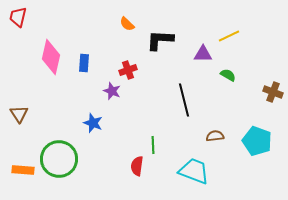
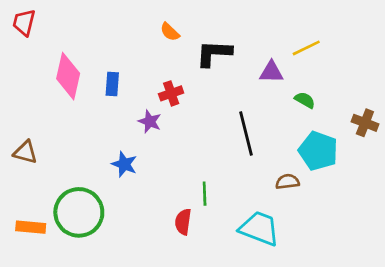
brown triangle: (19, 114) -> (25, 152), turned -42
cyan pentagon: (257, 141) -> (318, 151), moved

